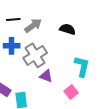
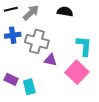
gray cross: (35, 55) -> (37, 41), turned -35
pink square: (71, 92) -> (77, 72), size x1.6

